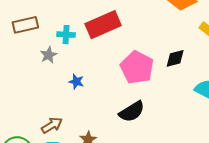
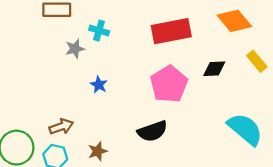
red rectangle: (103, 25) -> (171, 31), moved
black diamond: (175, 58) -> (214, 69), moved

